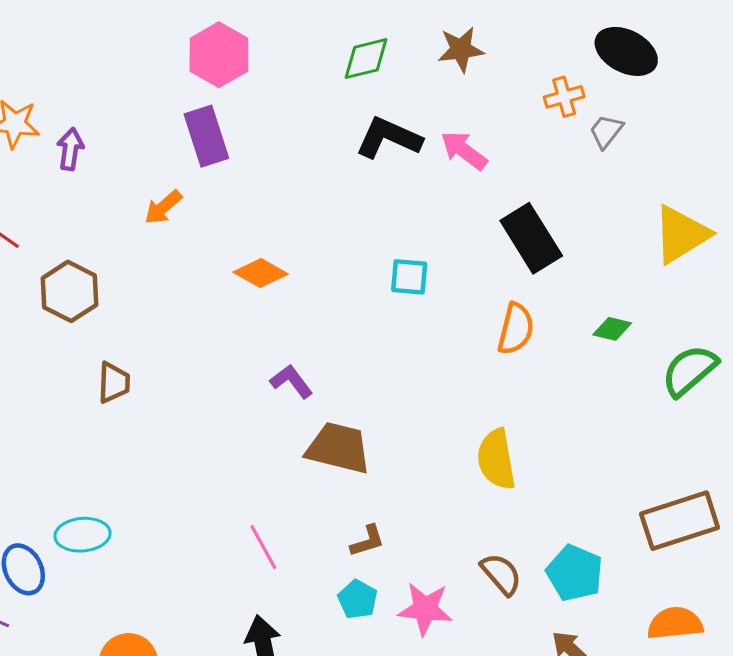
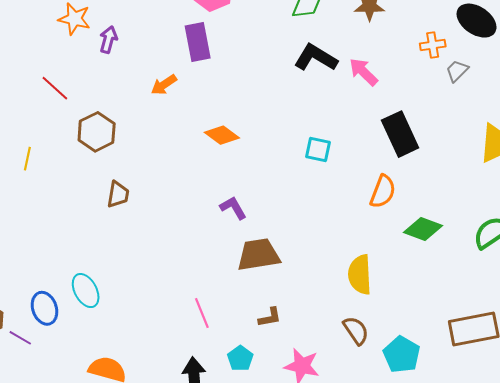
green diamond: (612, 329) -> (423, 229), moved, size x1.5
brown trapezoid: (338, 448) -> (258, 255), turned -30
cyan ellipse: (83, 535) -> (86, 291), turned 60
brown semicircle: (501, 574) -> (356, 330), moved
cyan pentagon: (358, 599) -> (240, 358), moved

